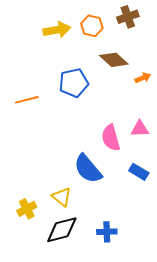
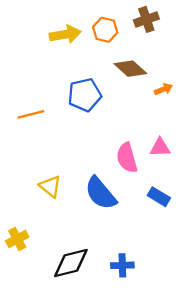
yellow triangle: (62, 197) -> (50, 186), moved
yellow cross: (27, 209) -> (17, 239), moved

